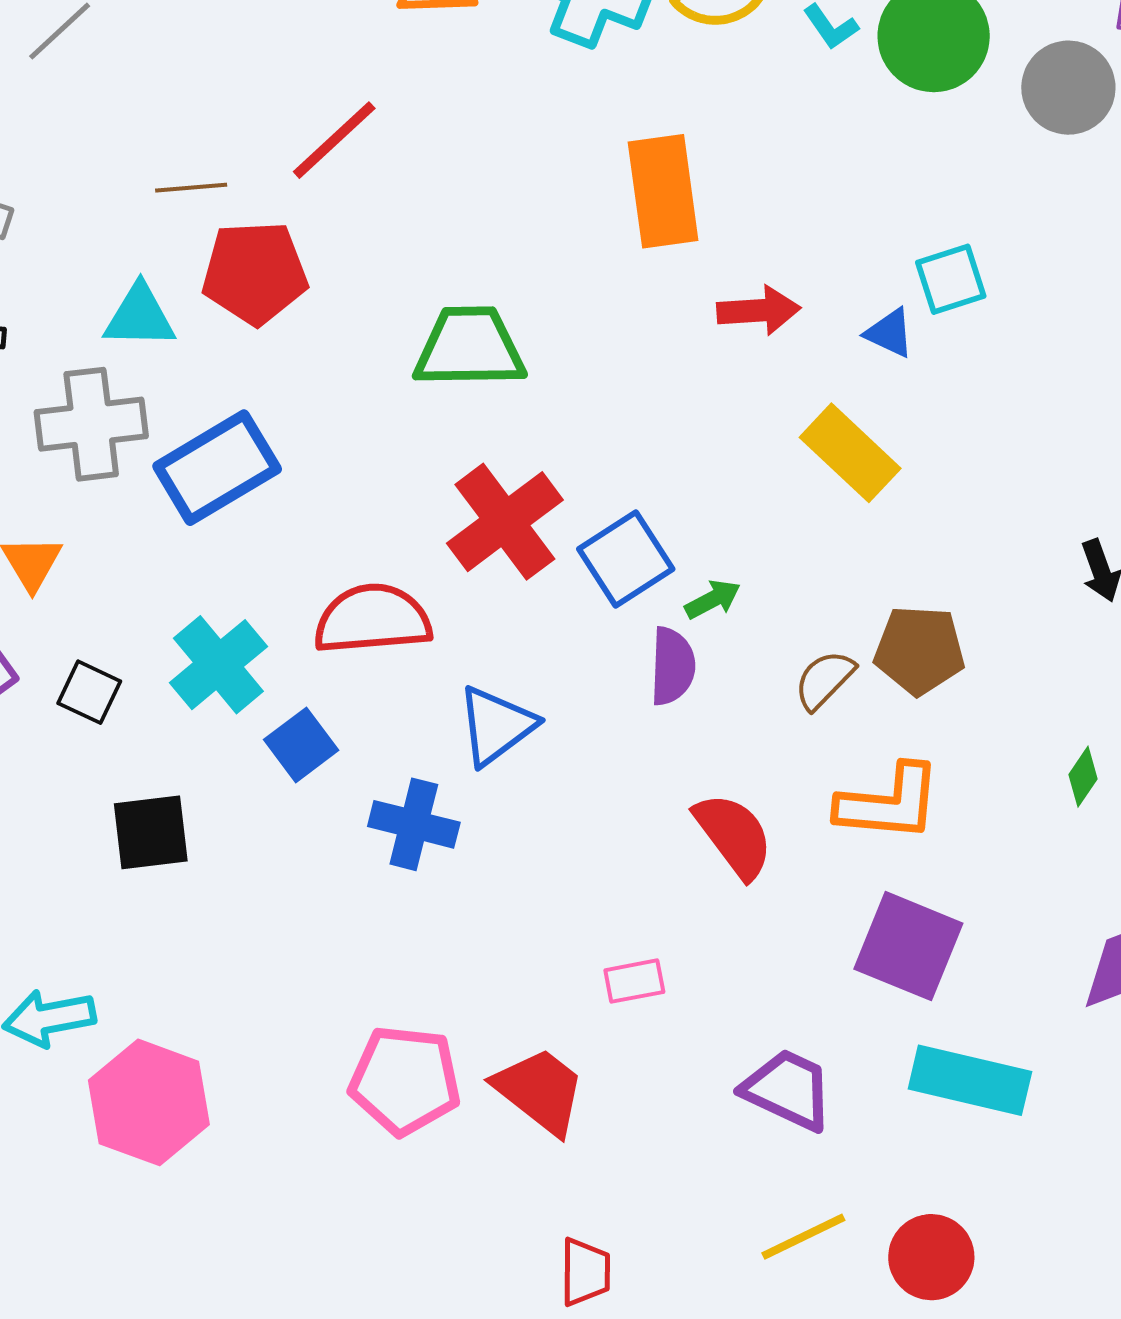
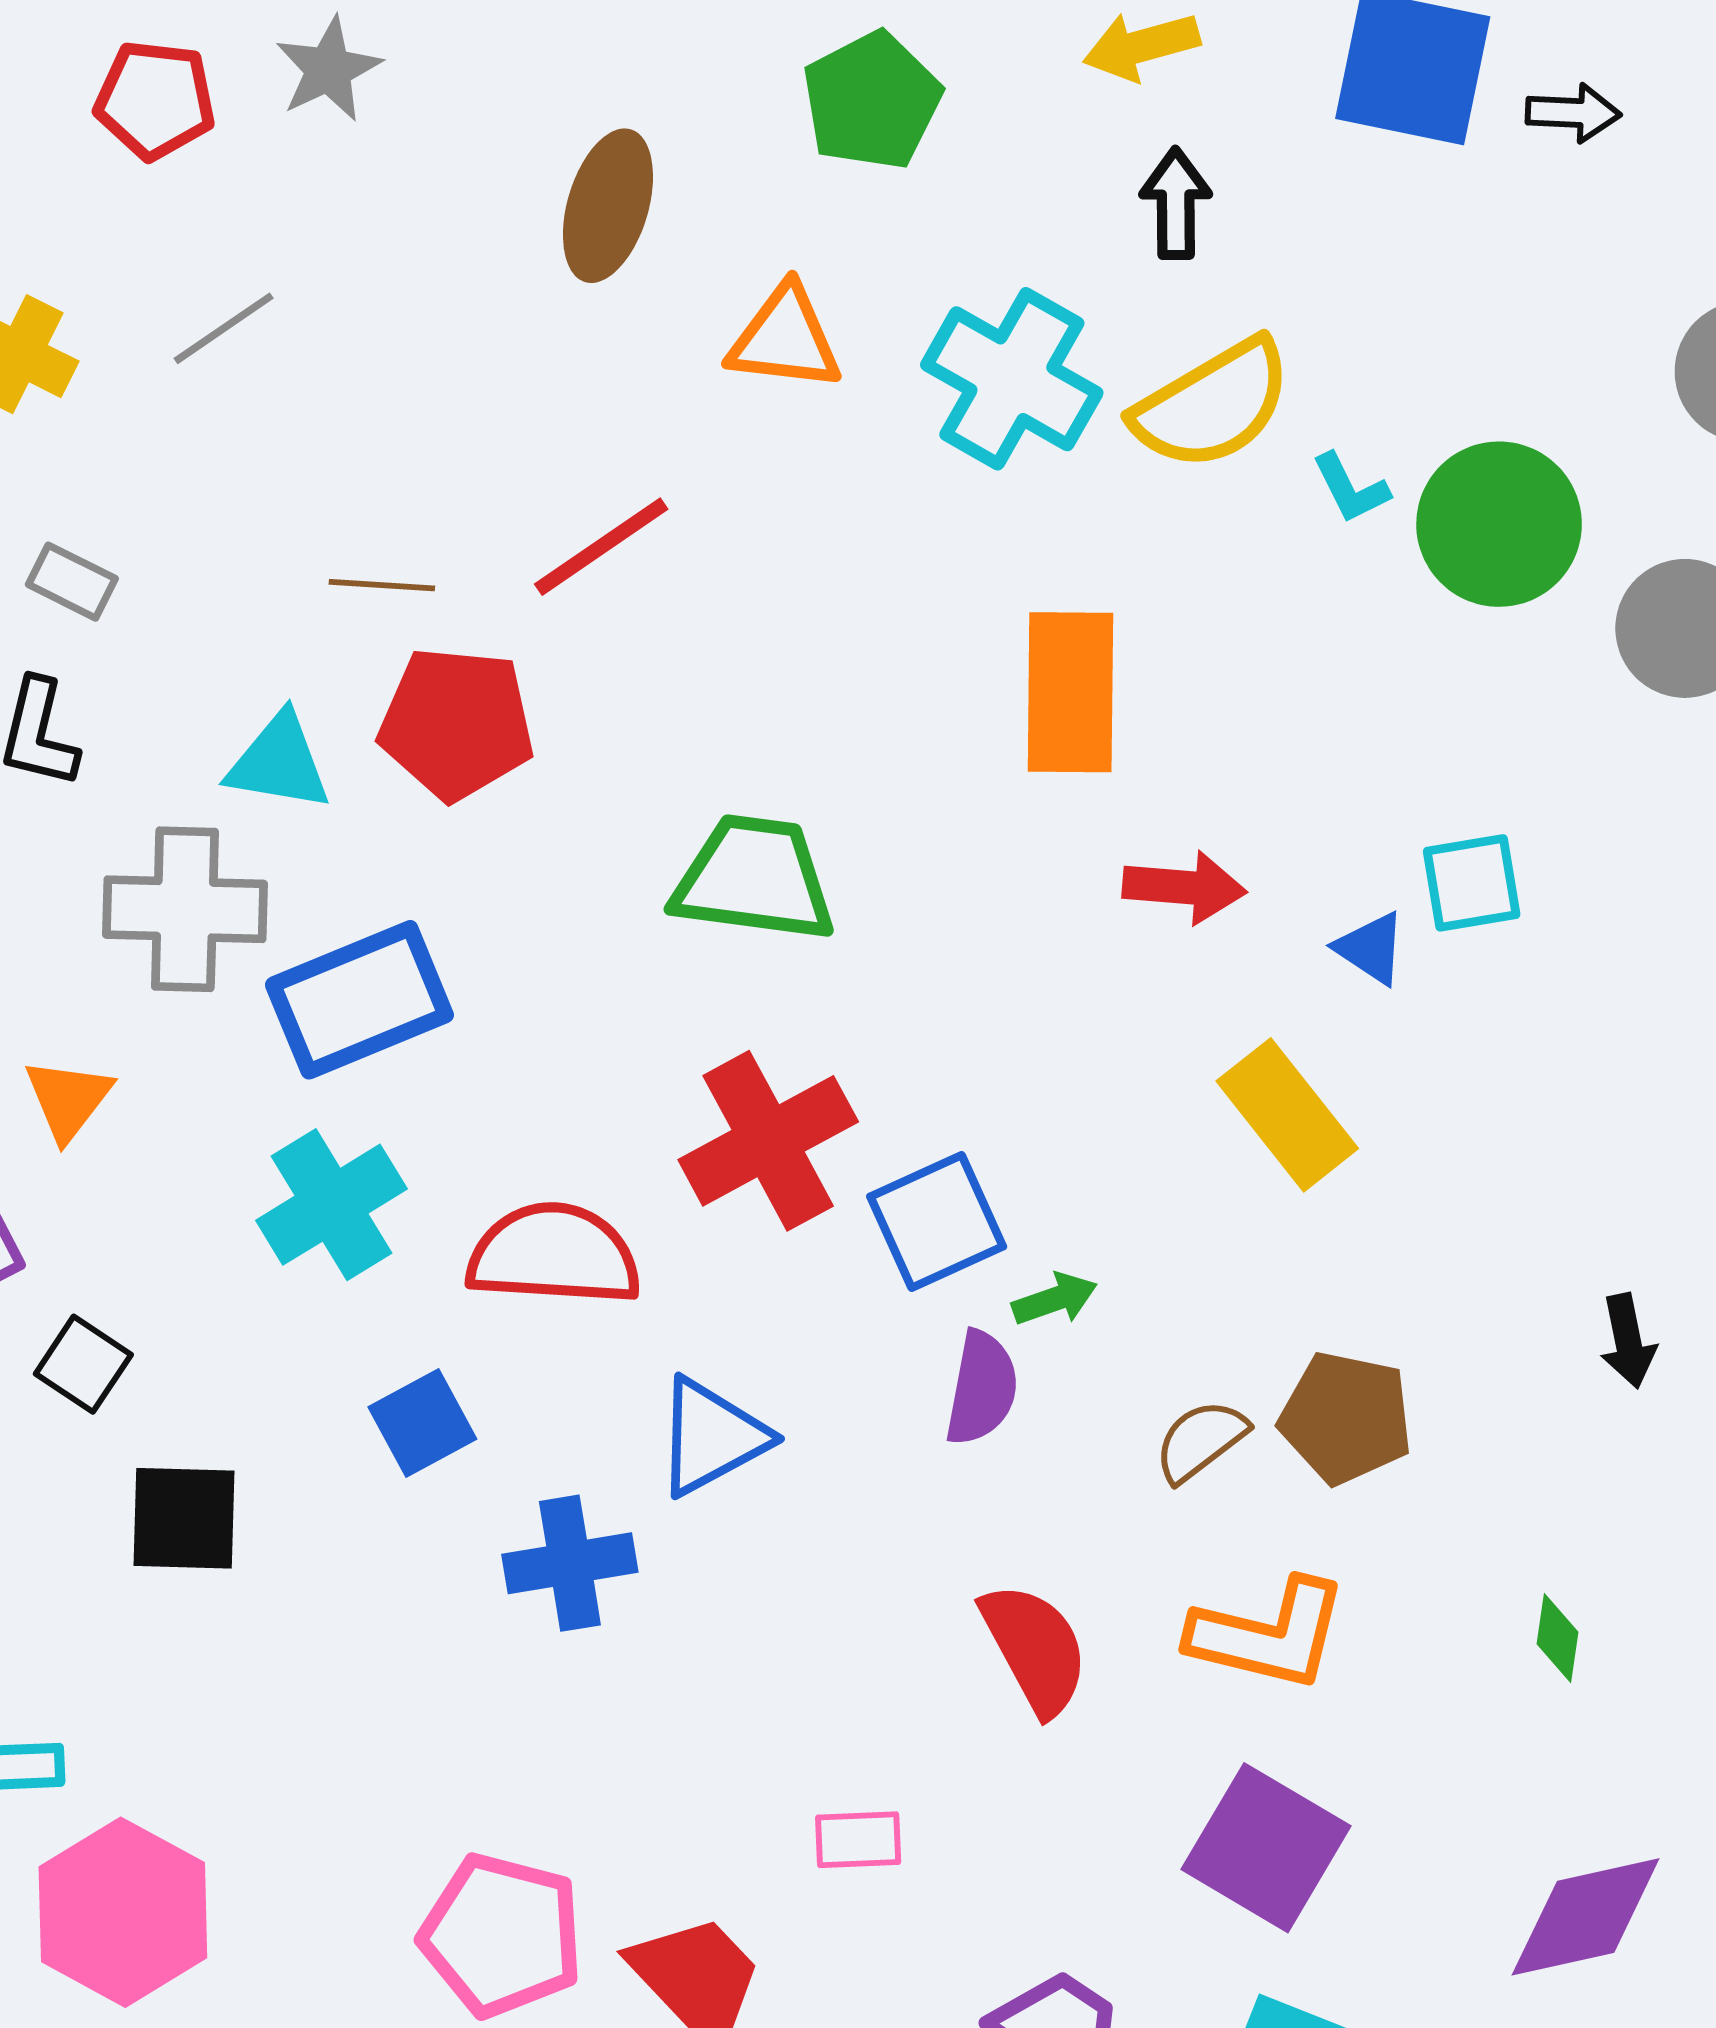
cyan cross: (218, 665) -> (331, 1205), moved
black square: (89, 692) -> (83, 1364), moved
green diamond: (1083, 777) -> (1558, 1638), turned -34
blue cross: (414, 824) -> (570, 1563), turned -32

